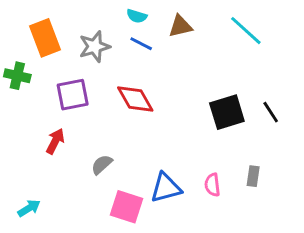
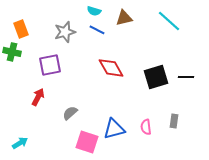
orange rectangle: (45, 38) -> (21, 29), moved, size x0.7
red diamond: (135, 99) -> (111, 68), moved
black line: (271, 112) -> (186, 77), turned -56

